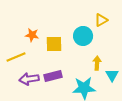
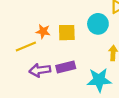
orange star: (32, 35) -> (43, 31), moved

